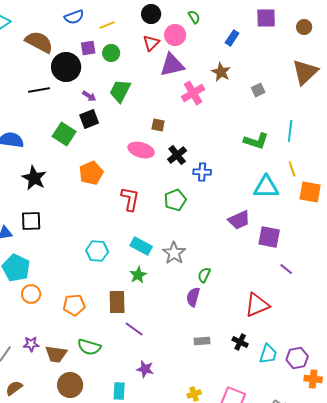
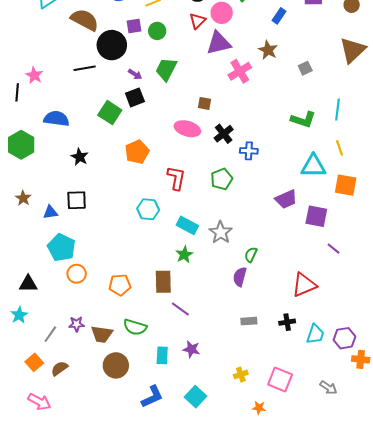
black star: (34, 178) -> (80, 157), size x0.7
orange square: (310, 192) -> (346, 185), moved
cyan hexagon: (97, 251) -> (148, 209), moved
black cross: (240, 342) -> (287, 322), turned -35
cyan rectangle: (119, 391) -> (162, 355), moved

